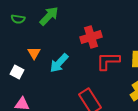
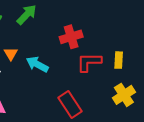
cyan arrow: (59, 63) -> (37, 64), turned 75

